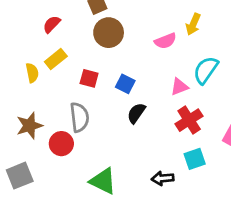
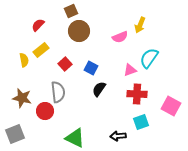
red square: (89, 78) -> (65, 64), turned 32
red cross: (189, 120) -> (137, 94), turned 36
brown star: (29, 126) -> (22, 98), turned 30

